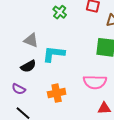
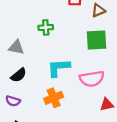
green cross: (60, 12) -> (46, 27), moved, turned -32
cyan L-shape: (54, 54) -> (59, 68), moved

